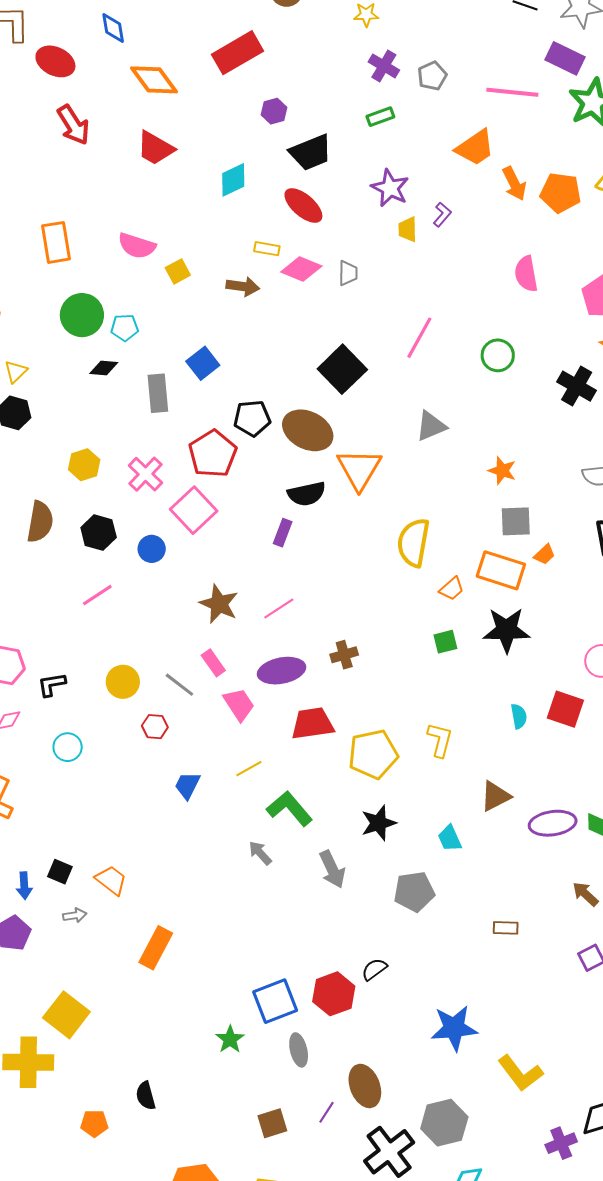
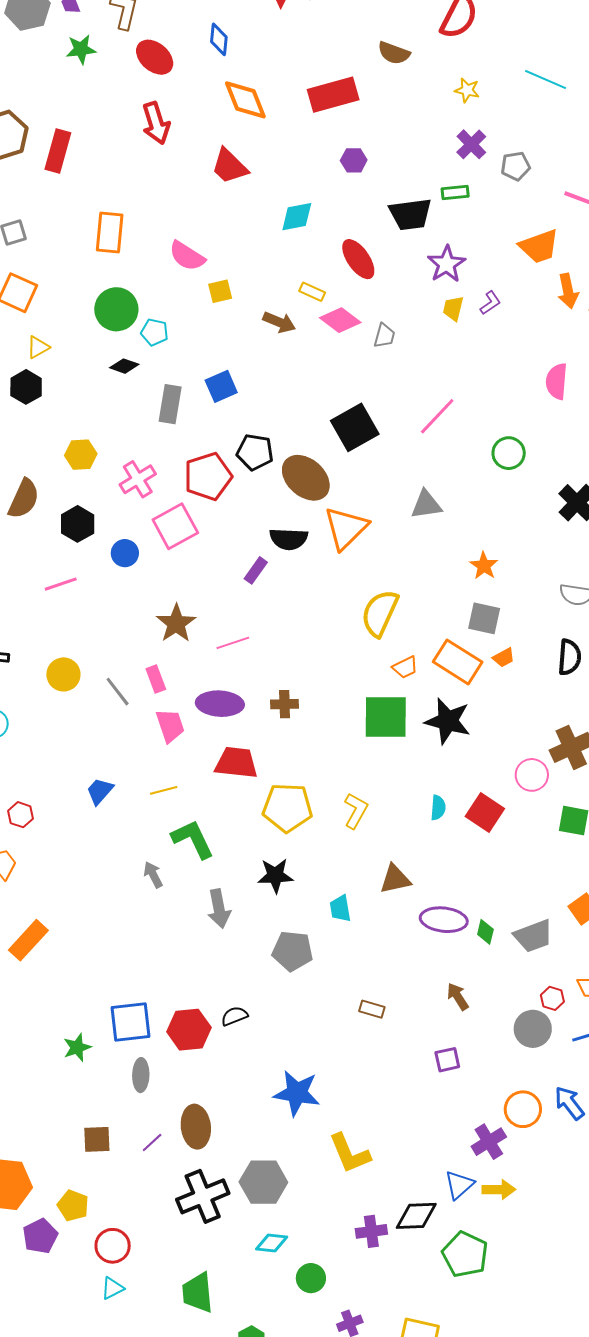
black trapezoid: (311, 152) -> (410, 214), moved
green square: (445, 642) -> (386, 717), size x2.0
red hexagon: (155, 727) -> (21, 815), moved

